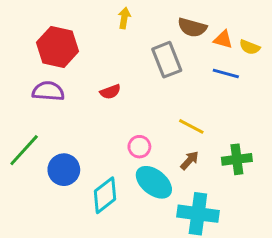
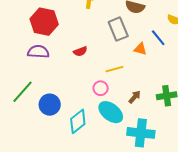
orange triangle: (223, 39) -> (140, 49), moved
blue line: (226, 74) -> (158, 38), turned 36
yellow line: (191, 126) -> (114, 69), moved, turned -42

